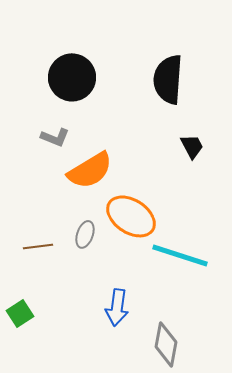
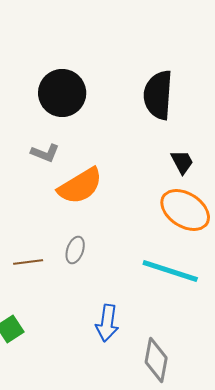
orange ellipse: (131, 216) -> (185, 210), moved

